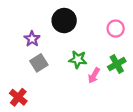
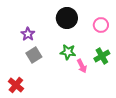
black circle: (64, 21) -> (67, 18), moved
pink arrow: (94, 75) -> (82, 66), turned -56

